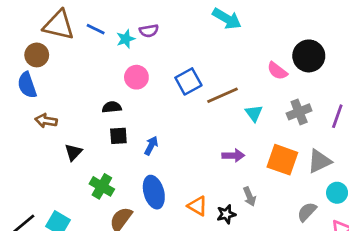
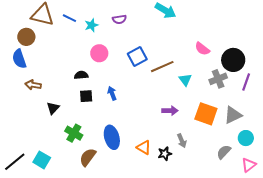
purple semicircle: (149, 31) -> (119, 19), moved
black circle: (309, 56) -> (233, 60), moved
blue arrow: (151, 146) -> (112, 93), moved, turned -48

